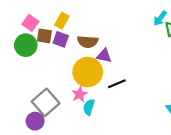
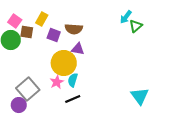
purple square: (61, 39) -> (54, 35), moved
brown semicircle: (88, 42) -> (74, 29), moved
black line: (117, 84) -> (73, 99), moved
cyan semicircle: (89, 107) -> (73, 80), moved

